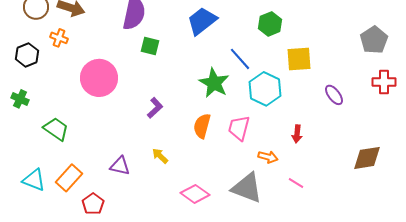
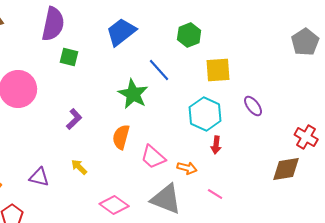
gray pentagon: (374, 40) -> (305, 42), moved
red cross: (384, 82) -> (306, 137), moved, turned 30
cyan hexagon: (265, 89) -> (205, 114), moved
pink trapezoid: (239, 128) -> (153, 157), moved, turned -64

